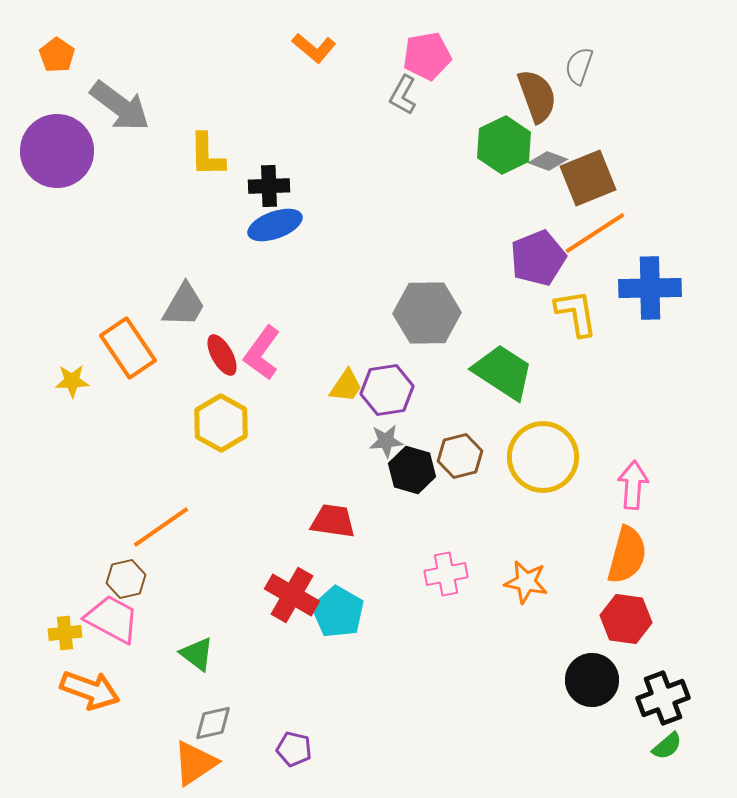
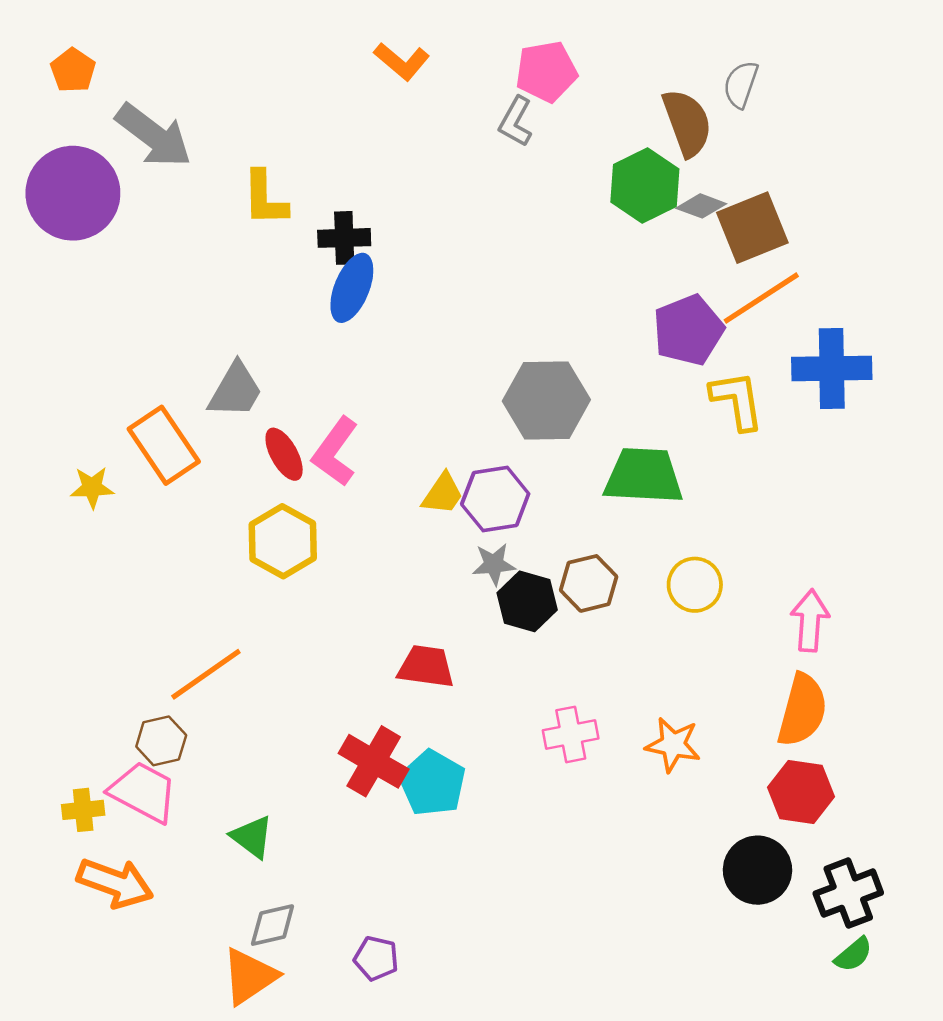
blue ellipse: (275, 225) -> (352, 288), turned -48
green trapezoid: (503, 372) -> (644, 476), turned -30
yellow circle: (543, 457) -> (695, 585), size x0.6

